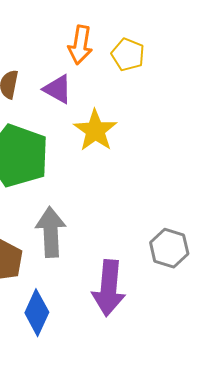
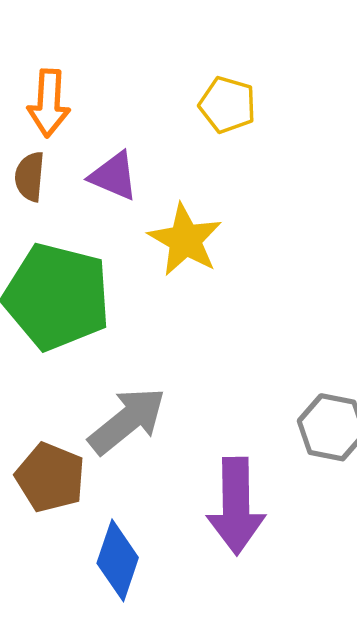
orange arrow: (80, 45) -> (49, 103), moved
gray arrow: (51, 232) -> (127, 421), turned 60

